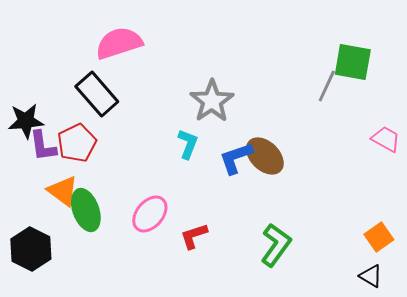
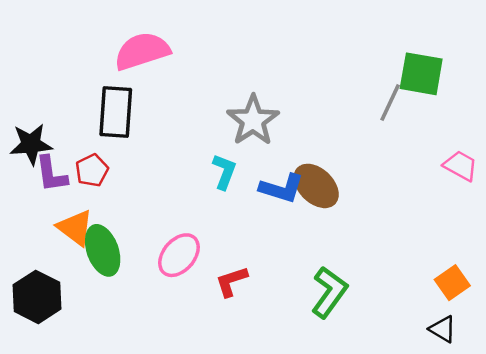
black rectangle: (97, 94) -> (116, 112), turned 45
red pentagon: (77, 143) -> (92, 170), size x0.7
blue L-shape: (236, 158) -> (282, 188), turned -144

